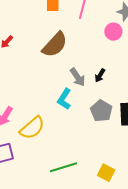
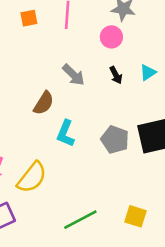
brown semicircle: (55, 45) -> (44, 103), moved, size x0.7
black arrow: (100, 75) -> (116, 75), moved, turned -48
gray arrow: (78, 77) -> (73, 75), moved

